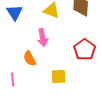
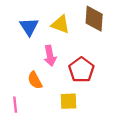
blue triangle: (15, 13) -> (29, 27), moved
red pentagon: (85, 50) -> (81, 70), moved

